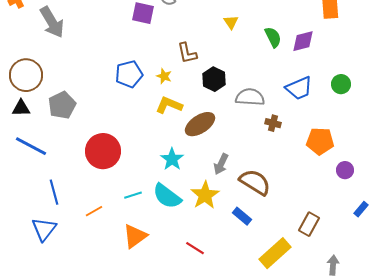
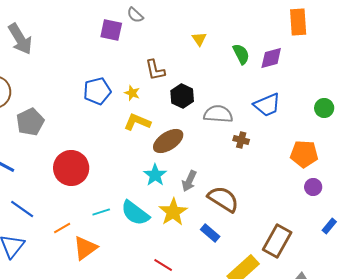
green circle: (341, 84) -> (324, 108), moved
orange pentagon: (320, 141) -> (304, 154), moved
cyan star: (172, 159) -> (155, 175), moved
blue line: (54, 192) -> (22, 209), turned -40
brown rectangle: (309, 224) -> (277, 241), size x1.4
orange triangle: (135, 236) -> (85, 248), moved

